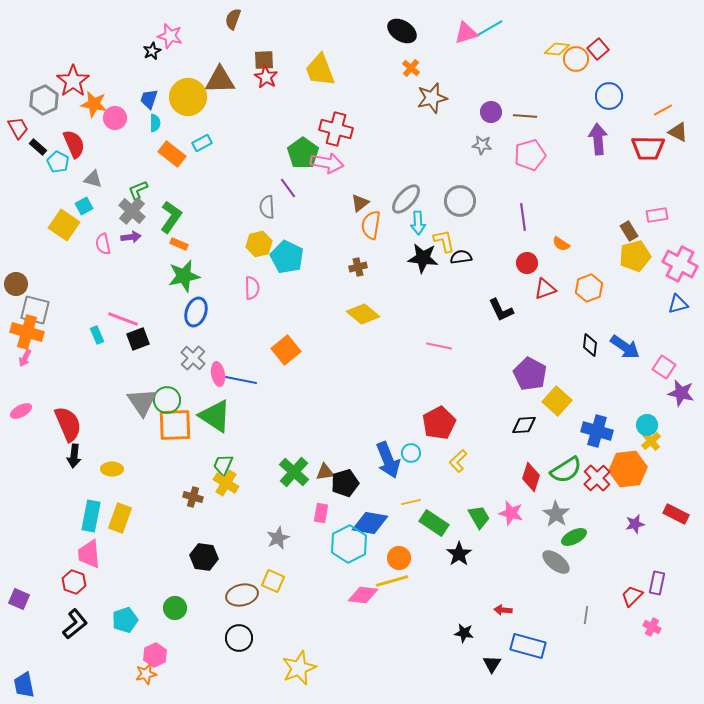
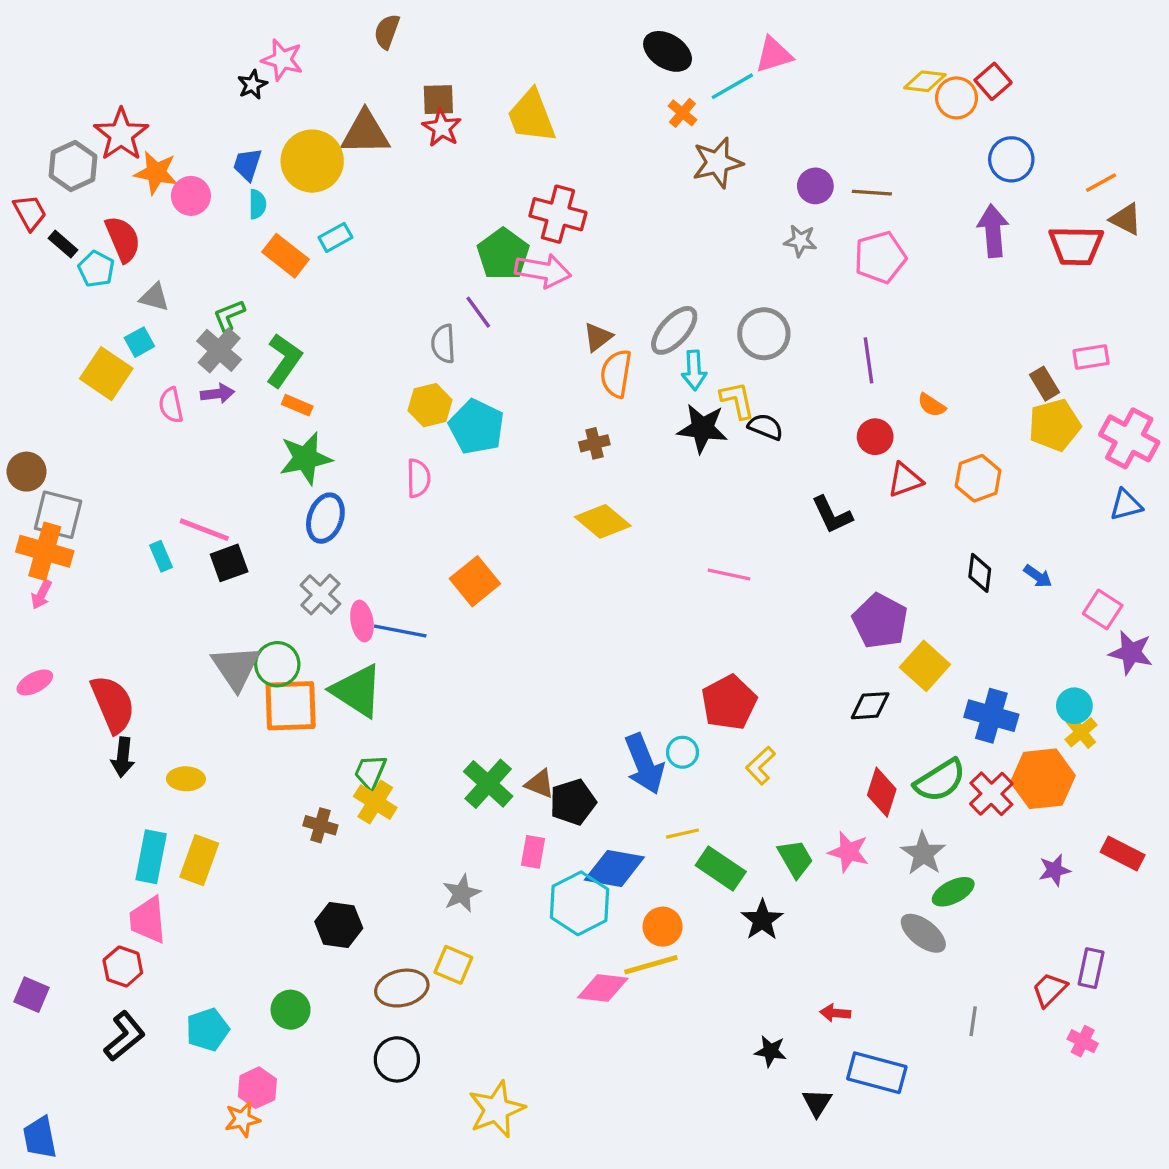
cyan line: (490, 28) -> (732, 86), moved
black semicircle: (461, 257) -> (766, 427), turned 30
blue arrow: (625, 347) -> (1038, 576), size x0.6
brown triangle: (325, 472) -> (540, 784), turned 30

